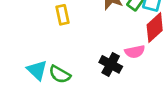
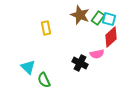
green semicircle: (60, 74) -> (44, 80), moved, turned 35

